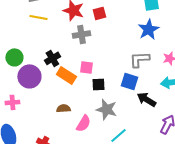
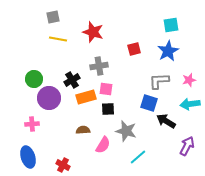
red square: (99, 13) -> (134, 49), moved
gray cross: (81, 34) -> (99, 66), moved
orange rectangle: (66, 75) -> (86, 97), turned -48
black square: (98, 84) -> (108, 109), moved

